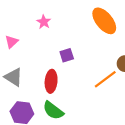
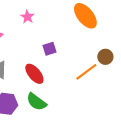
red ellipse: (51, 81) -> (34, 74), turned -45

